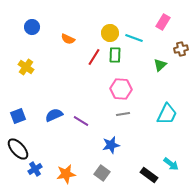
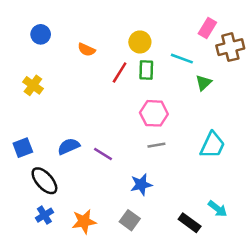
cyan line: (134, 38) -> (182, 59), moved
brown cross: (181, 49) -> (230, 47), moved, size x1.5
black ellipse: (18, 149) -> (44, 181), moved

